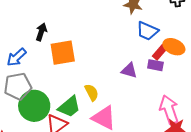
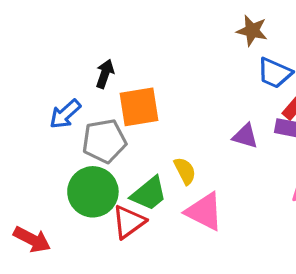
gray pentagon: (18, 86) -> (104, 141), moved

